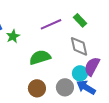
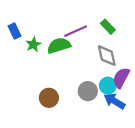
green semicircle: (40, 57) -> (59, 46), moved
gray circle: (65, 87) -> (88, 91), moved
brown circle: (37, 88) -> (49, 98), moved

